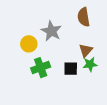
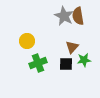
gray star: (51, 31) -> (64, 16), moved
brown triangle: (86, 50) -> (72, 47), moved

